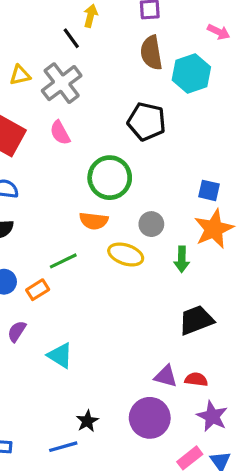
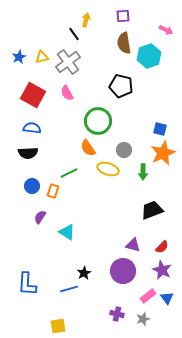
orange semicircle: (94, 221) -> (88, 148), turned 48
orange rectangle: (38, 290) -> (53, 191), turned -40
red semicircle: (196, 379) -> (162, 247), moved, turned 128

